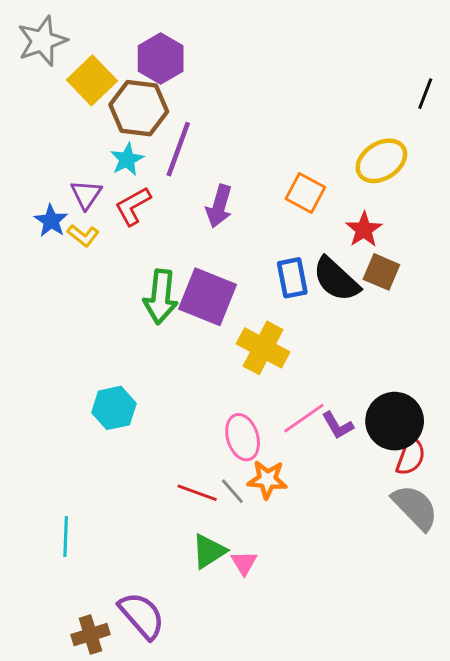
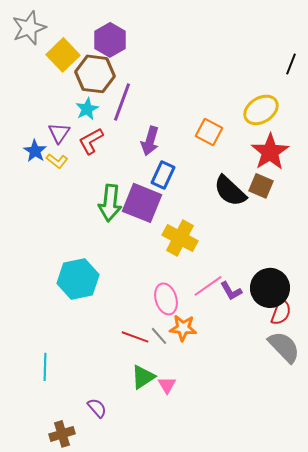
red star: (364, 230) -> (270, 152), moved, size x1.5
blue rectangle: (292, 278) -> (163, 175), moved, turned 36
cyan hexagon: (114, 408) -> (78, 279), size x1.4
purple semicircle: (142, 616) -> (97, 408), moved, size x0.6

